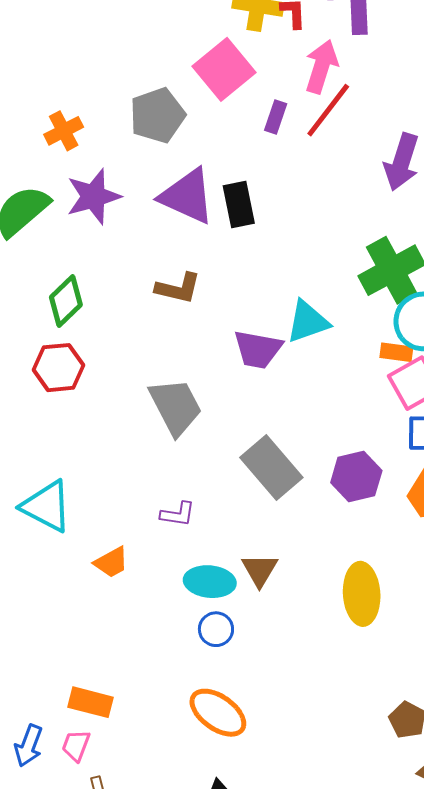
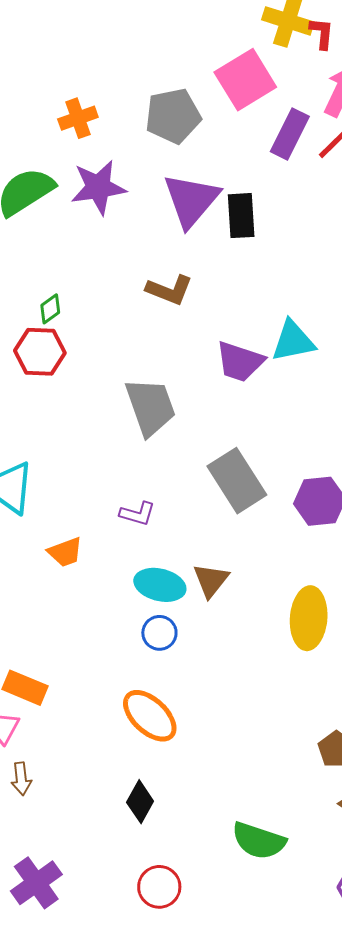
purple rectangle: (276, 117) -> (290, 134), size x1.5
purple triangle: (187, 196) -> (191, 200), turned 38
green diamond: (66, 301) -> (50, 309), moved, size x0.6

